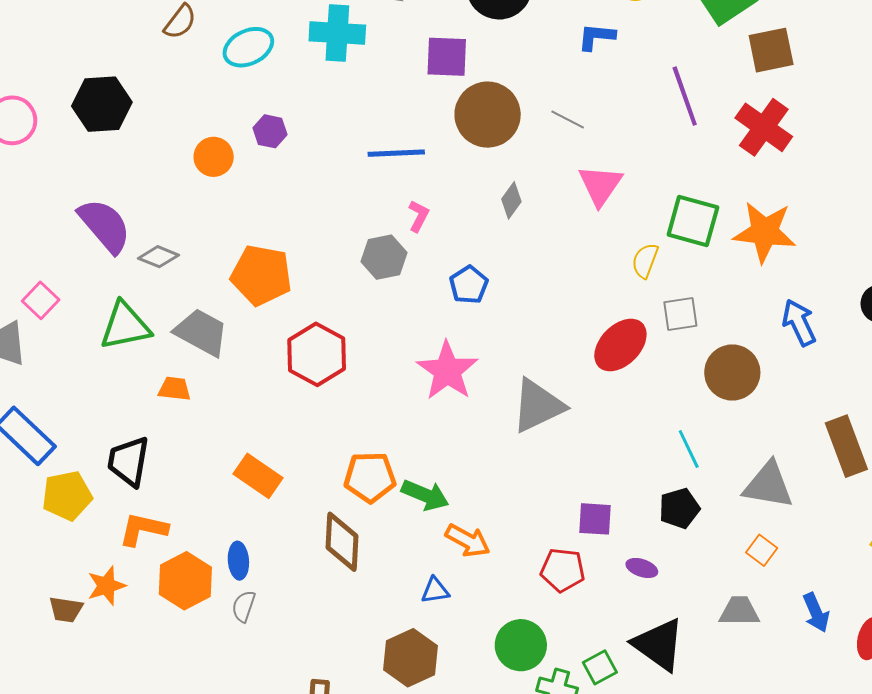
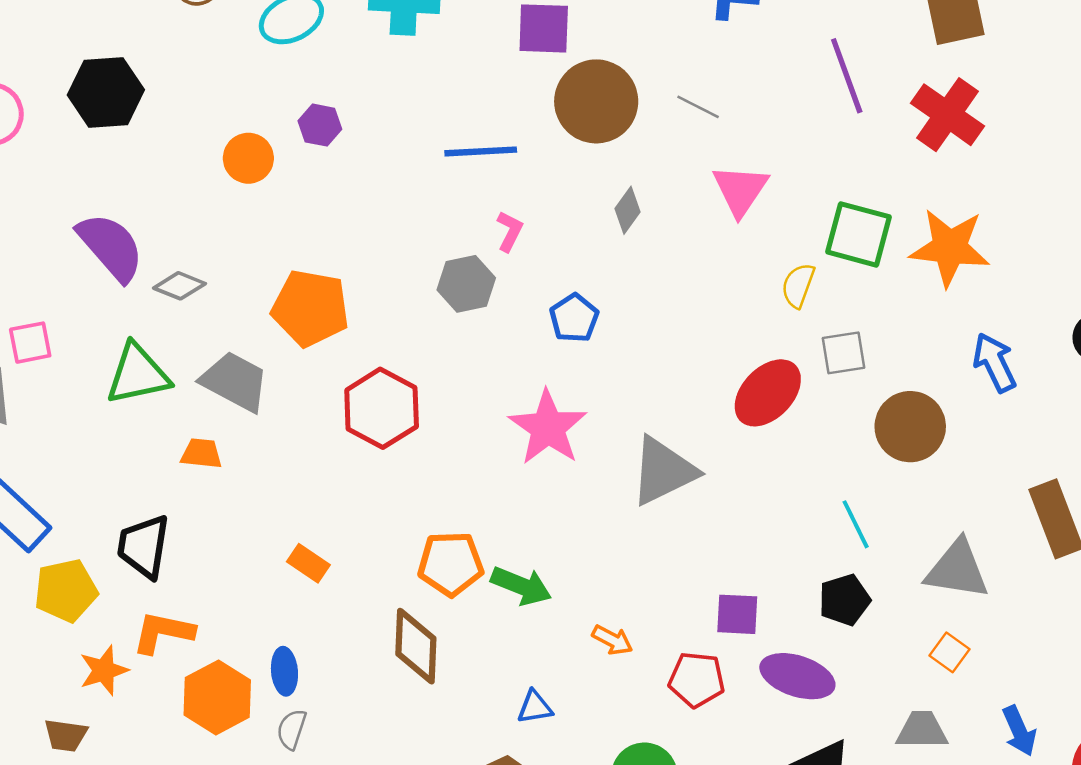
pink square: (41, 300) -> (30, 343), turned 36
orange rectangle: (258, 476) -> (308, 563), size x0.7
orange arrow: (468, 541) -> (612, 640), moved, size x0.7
purple ellipse: (642, 568) -> (797, 676), size x1.8
orange star: (106, 586) -> (104, 670), moved

